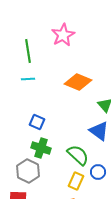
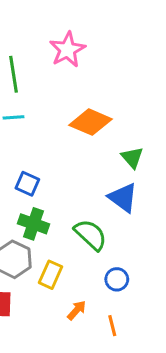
blue circle: (98, 172) -> (117, 279), moved
yellow rectangle: (76, 181) -> (50, 275), moved

